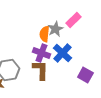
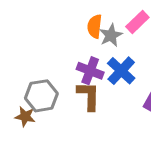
orange semicircle: (44, 34) -> (95, 26), moved

